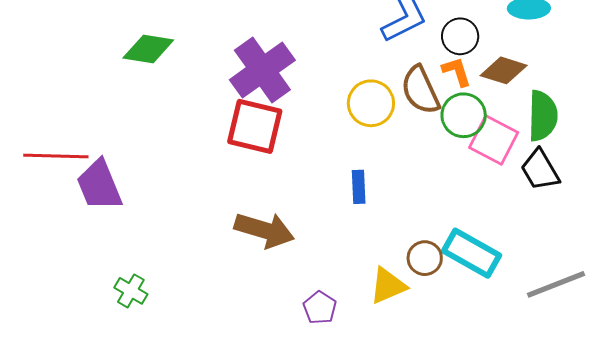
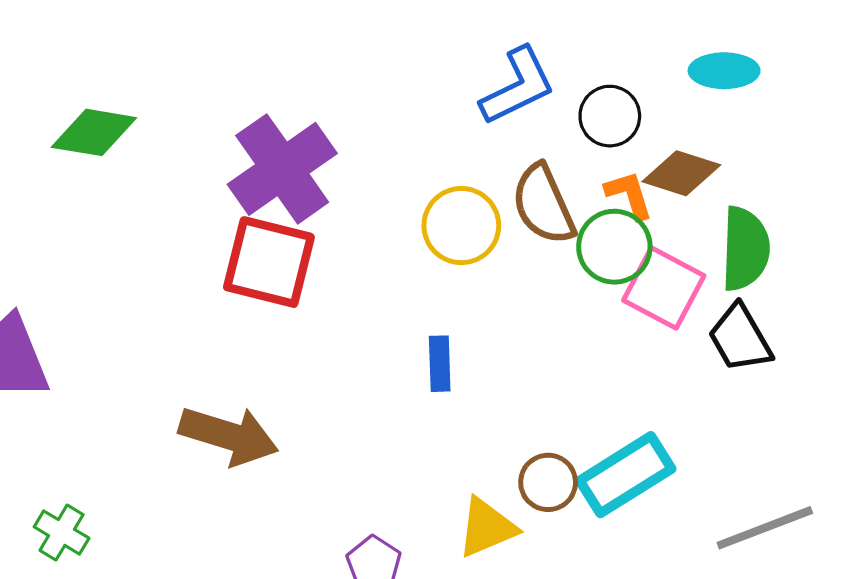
orange L-shape: (457, 72) -> (629, 195), moved
brown arrow: (264, 230) -> (229, 436), moved
cyan rectangle: (472, 253) -> (626, 475), turned -62

